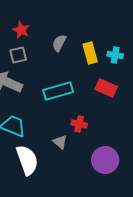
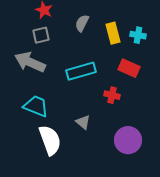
red cross: (79, 124) -> (112, 95), moved

